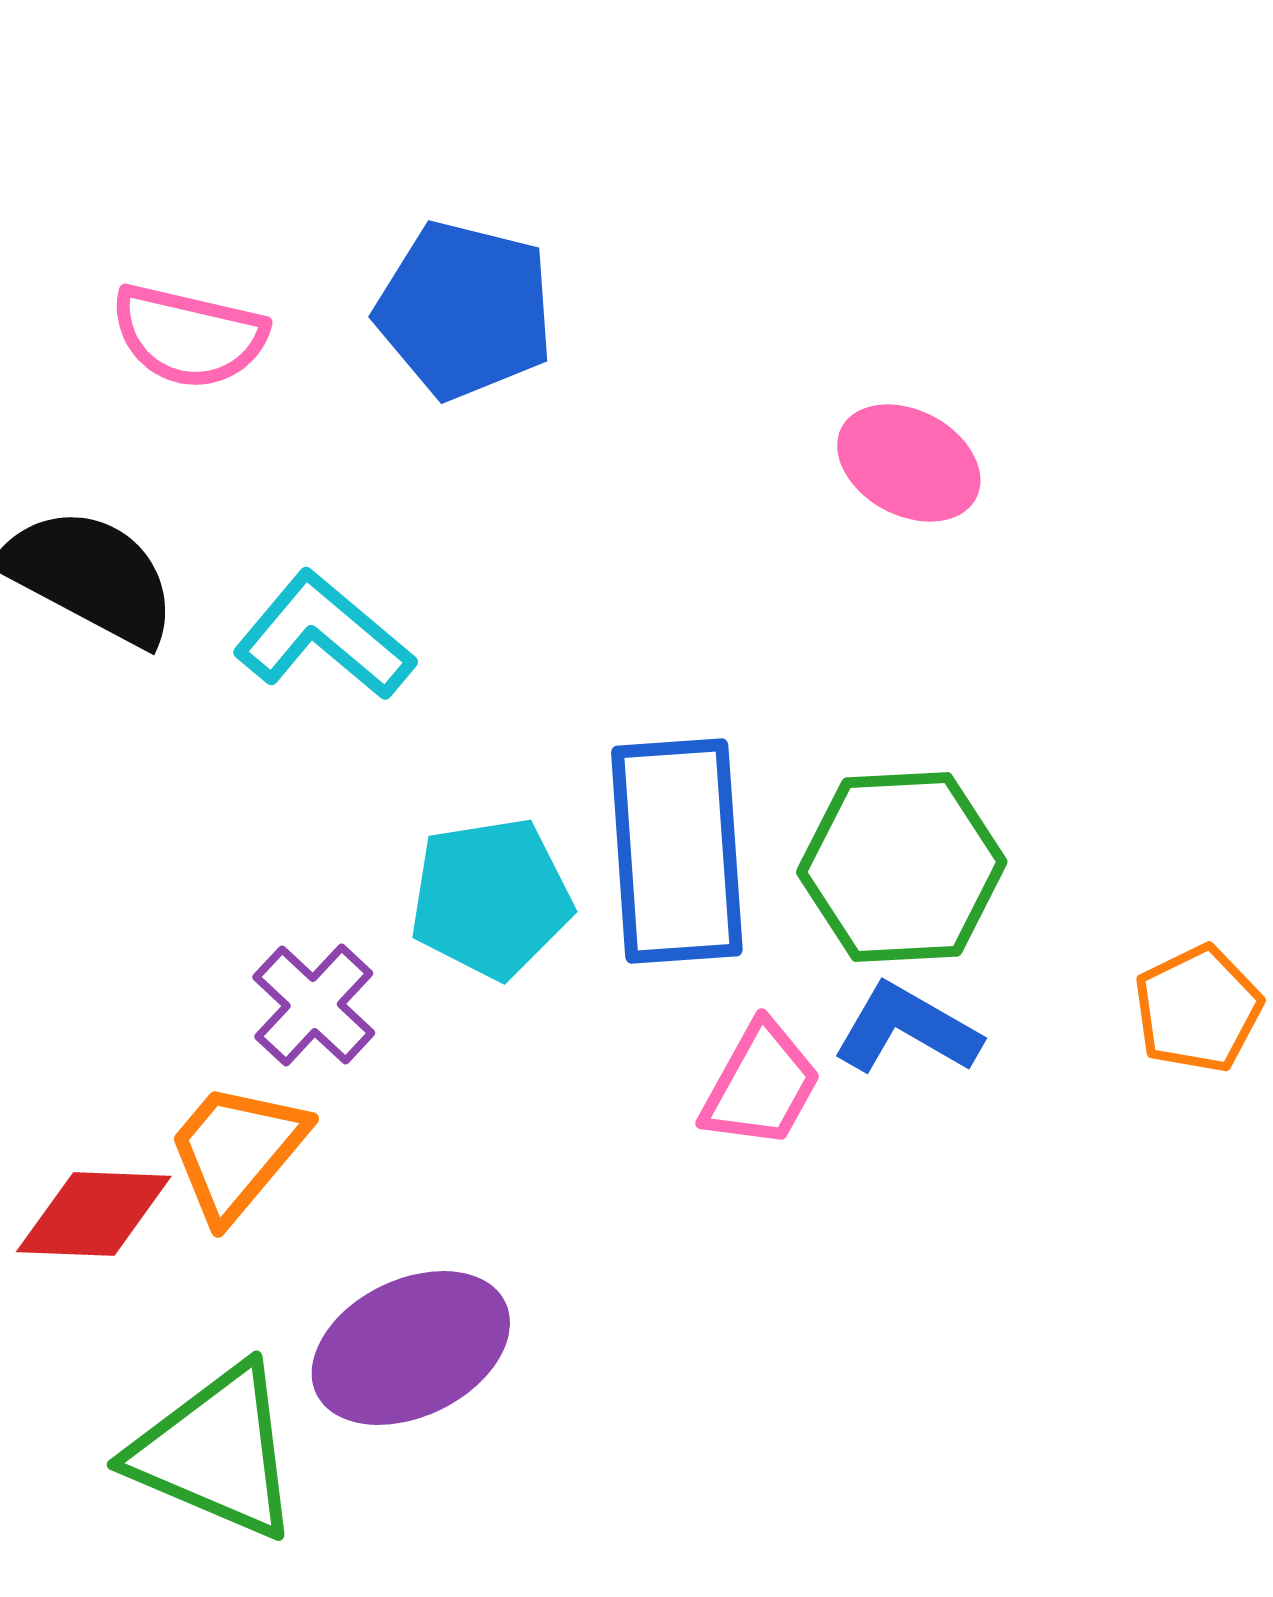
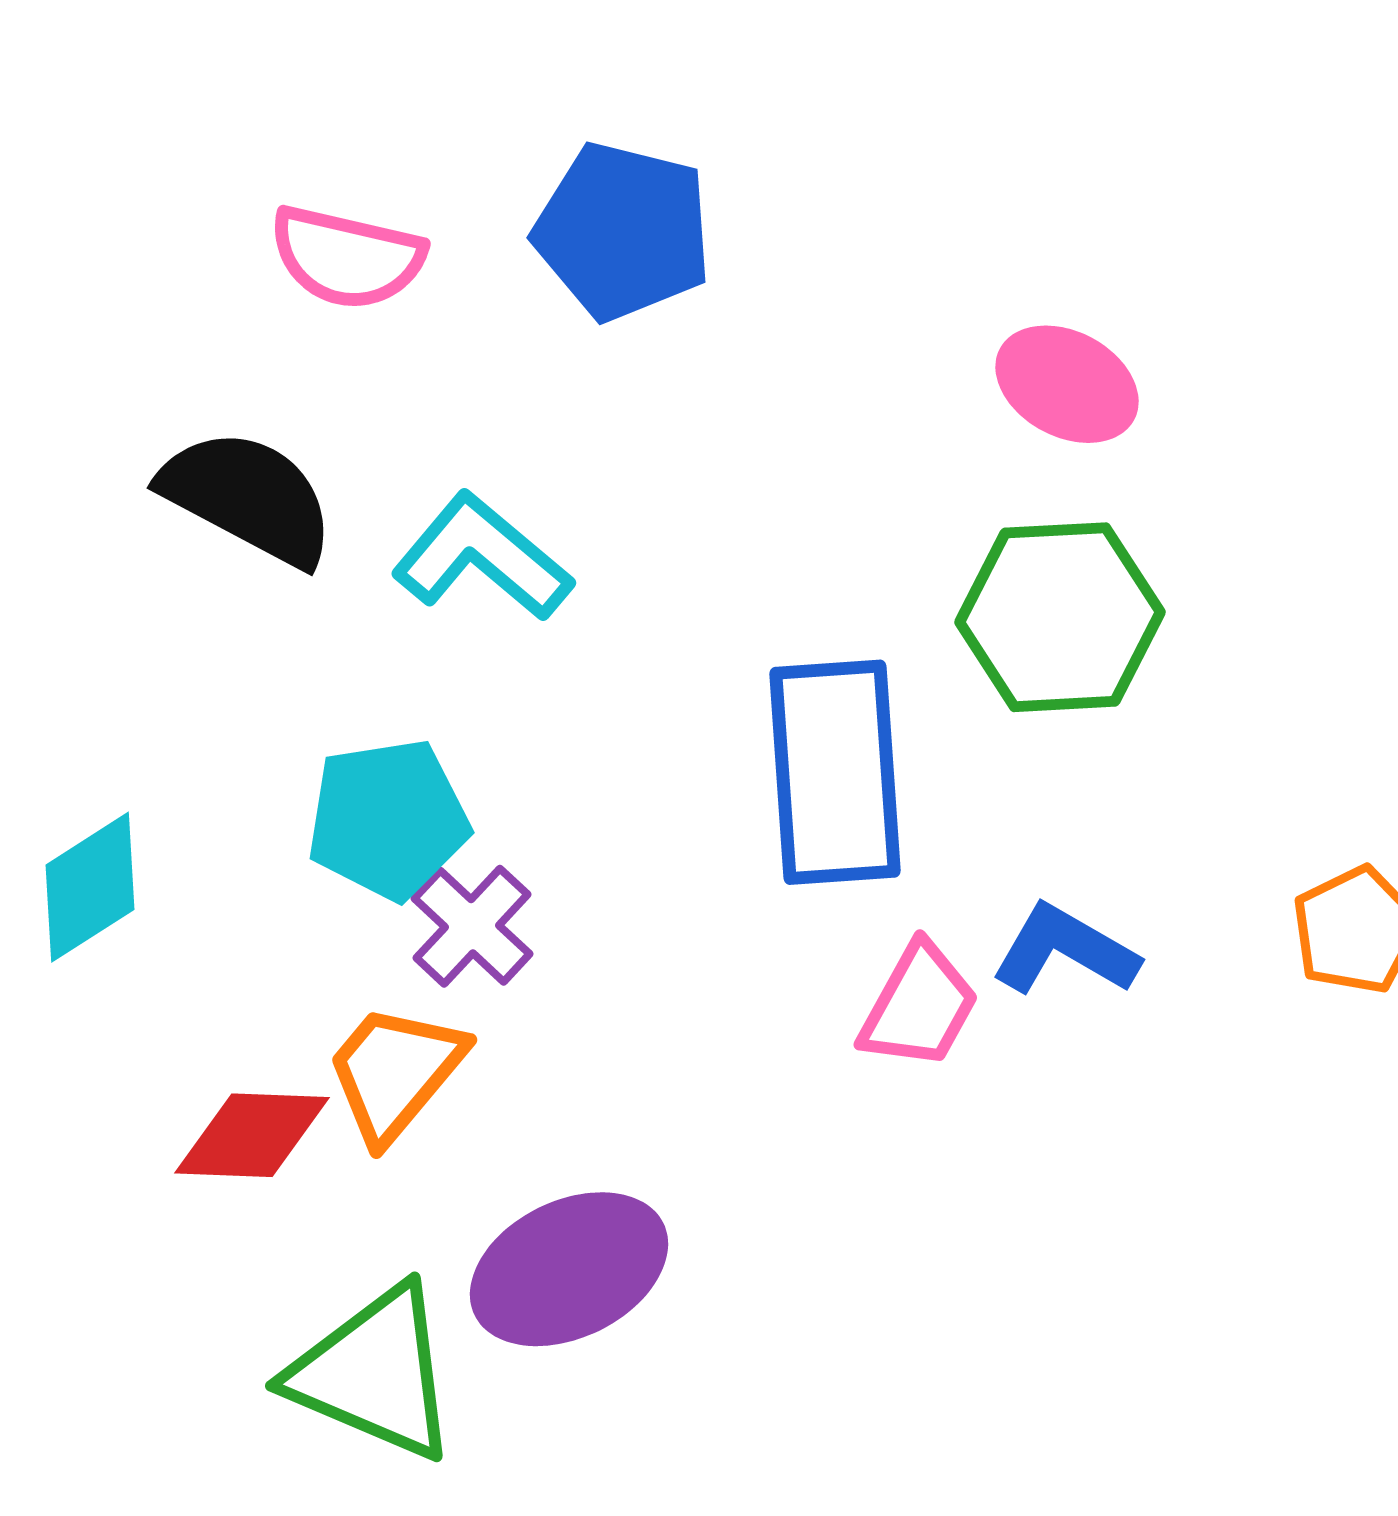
green hexagon: (902, 867) -> (1060, 617), moved
cyan pentagon: (491, 898) -> (388, 819), moved

